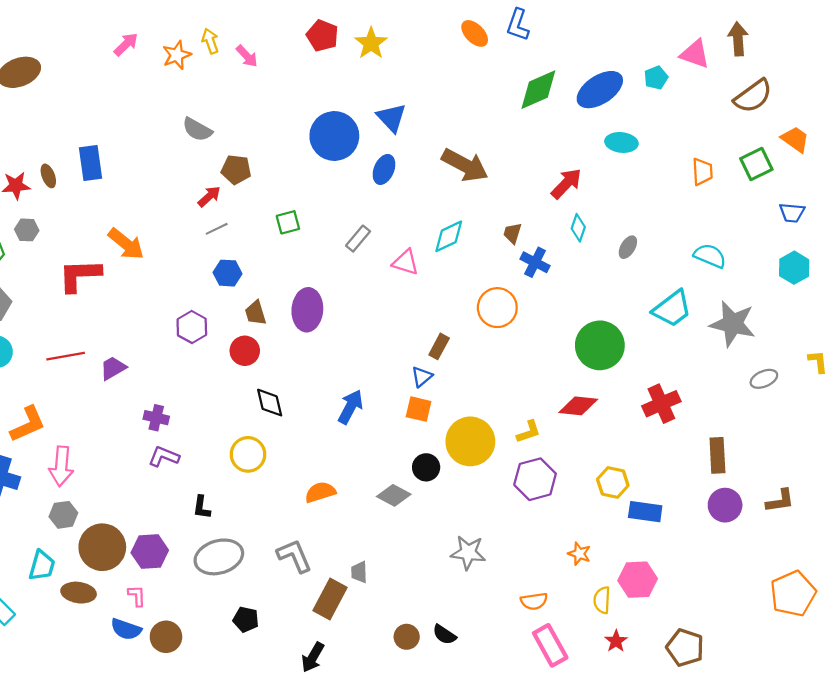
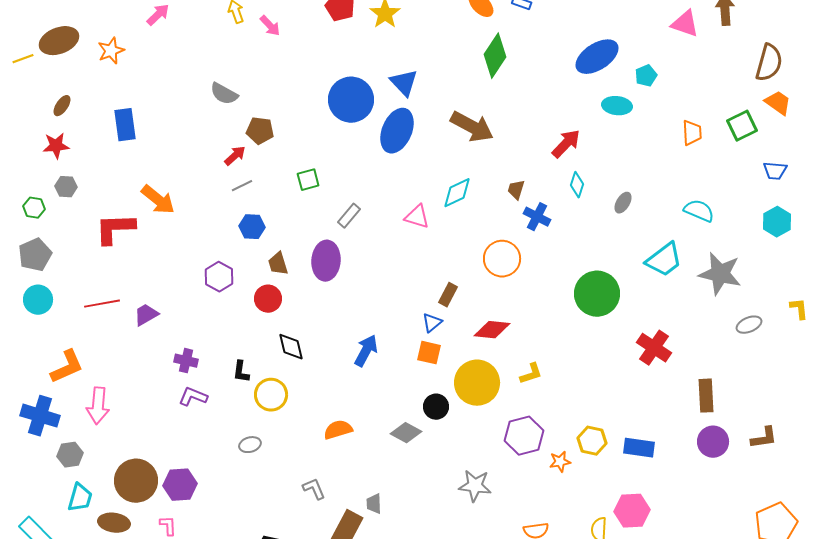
orange star: (177, 55) -> (111, 51), moved
cyan pentagon: (656, 78) -> (646, 76), moved
green diamond: (538, 90) -> (495, 56), moved, turned -33
brown semicircle: (753, 96) -> (769, 63), moved, turned -39
blue ellipse: (384, 169) -> (397, 131), size x1.6
brown ellipse: (48, 176) -> (62, 106), moved, turned 55
gray rectangle: (358, 239) -> (349, 216), moved
red cross: (661, 404) -> (654, 348), turned -32
red diamond: (578, 406) -> (492, 330), moved
purple hexagon: (535, 479) -> (524, 436), moved
yellow hexagon: (613, 482) -> (592, 441), moved
black L-shape: (202, 507) -> (241, 372), moved
gray hexagon: (63, 515) -> (70, 455), moved
orange star: (579, 554) -> (560, 462), moved, turned -30
gray L-shape: (294, 556) -> (314, 489), size x0.7
gray ellipse: (219, 557) -> (250, 445), moved, size x0.5

